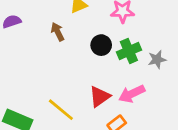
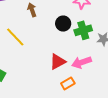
yellow line: (61, 110) -> (15, 37), moved

